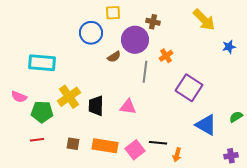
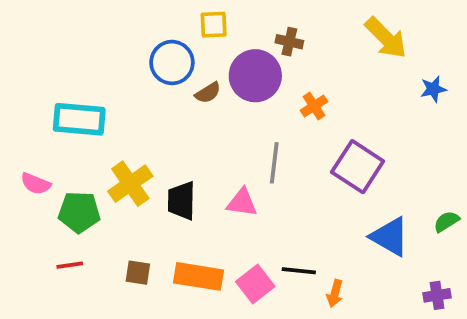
brown semicircle: (114, 57) -> (208, 93), moved
gray line: (145, 72) -> (274, 163), moved

